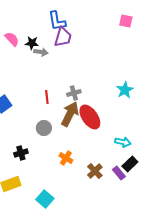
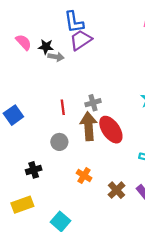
purple trapezoid: (63, 37) -> (81, 40), turned -140
brown arrow: (70, 114) -> (89, 126), turned -30

